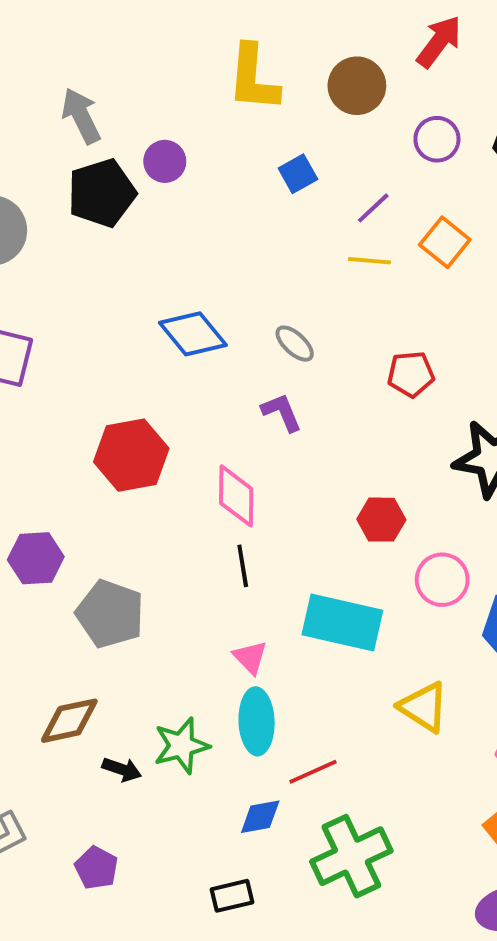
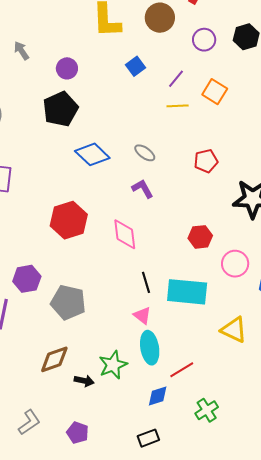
gray arrow: (81, 116) -> (21, 51), size x0.7
black pentagon: (102, 193) -> (60, 109), moved
black line: (243, 566) -> (146, 282), moved
green cross: (351, 856) -> (207, 410), size x0.6

